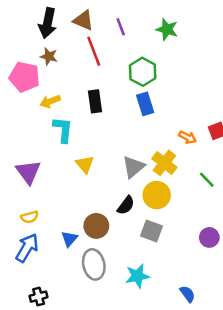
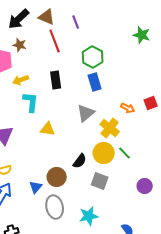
black arrow: (48, 23) -> (19, 19), turned 35
green star: (167, 29) -> (142, 35), moved
yellow triangle: (85, 164) -> (48, 129), turned -42
gray triangle: (134, 167) -> (86, 113), moved
green line: (207, 180) -> (125, 153), moved

